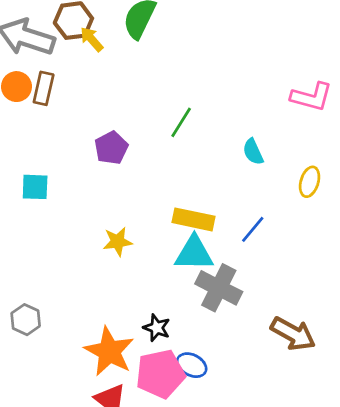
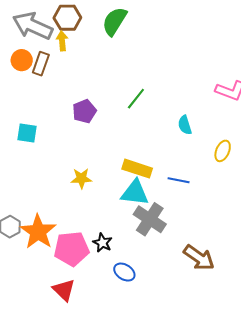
yellow arrow: (92, 39) -> (62, 41), moved, turned 30
blue line: (253, 229) -> (179, 180), turned 55
orange star: (109, 351) -> (38, 232), moved
pink pentagon: (160, 374) -> (72, 249), moved

